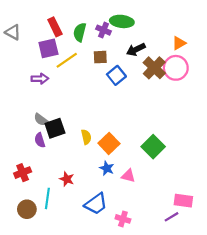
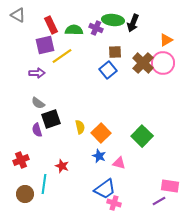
gray triangle: (13, 32) -> (18, 15), moved
green semicircle: (80, 32) -> (74, 30), turned 78
black arrow: (136, 50) -> (133, 23), moved, turned -42
brown square: (100, 57) -> (115, 52), moved
gray semicircle: (41, 120) -> (38, 103), moved
blue trapezoid: (96, 204) -> (105, 189), moved

